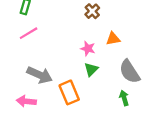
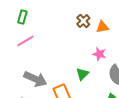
orange triangle: (113, 39) -> (102, 27), moved
pink star: (88, 49) -> (99, 54), moved

